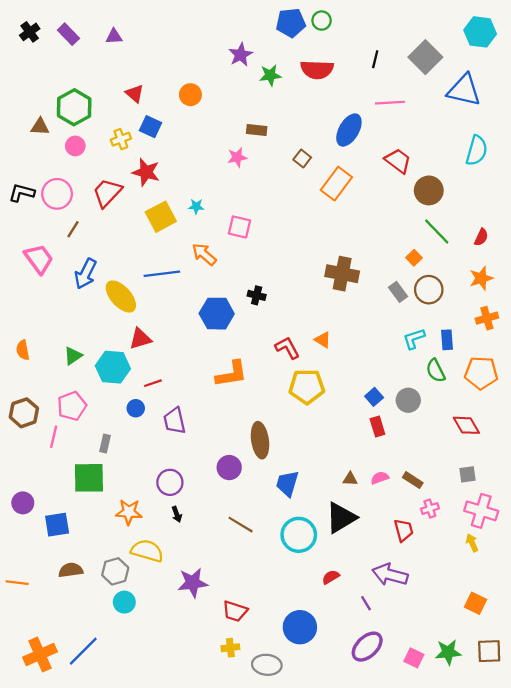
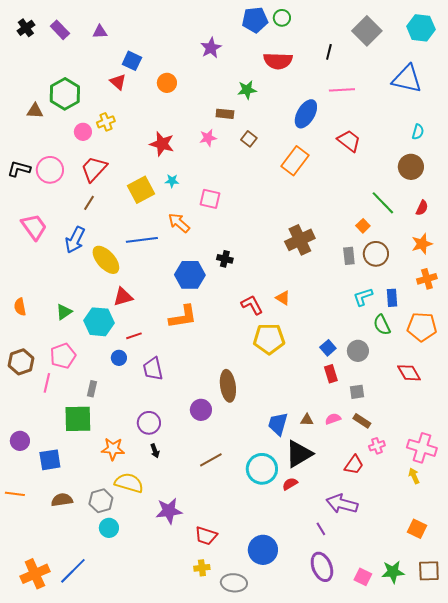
gray square: (425, 57) -> (367, 31), moved
green star: (270, 75) -> (247, 90), moved
blue square: (151, 127) -> (132, 61), moved
pink circle: (75, 146) -> (83, 132), moved
cyan semicircle: (477, 151) -> (418, 132), size x0.6
brown square: (302, 159) -> (249, 139), moved
red star: (146, 172) -> (162, 144), moved
brown circle: (429, 190) -> (411, 167), moved
brown line: (73, 229) -> (89, 203), moved
brown cross: (342, 274) -> (300, 240), turned -36
gray rectangle: (398, 292) -> (349, 256), turned 30
orange L-shape: (231, 374) -> (183, 317), moved
gray square: (468, 474) -> (357, 392), moved
blue trapezoid: (287, 483) -> (278, 424), moved
brown line: (241, 525) -> (211, 460), turned -60
red trapezoid: (404, 530) -> (354, 465), turned 50
red semicircle: (331, 577) -> (290, 484), moved
orange line: (17, 583) -> (15, 494), moved
purple ellipse: (367, 647) -> (322, 567), turned -68

